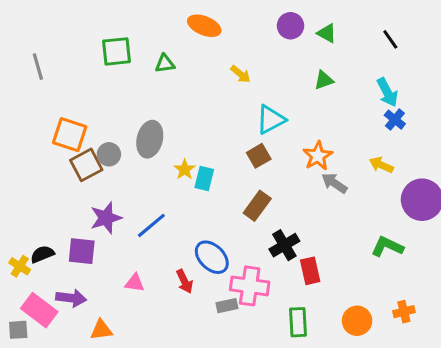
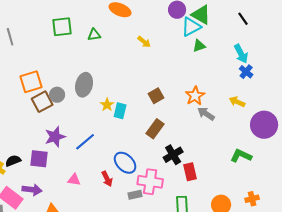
green triangle: (327, 33) -> (201, 15), size x1.5
cyan triangle: (271, 120) -> (191, 27), moved
orange square: (70, 135) -> (31, 82), turned -35

